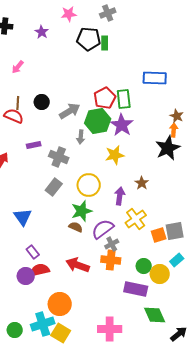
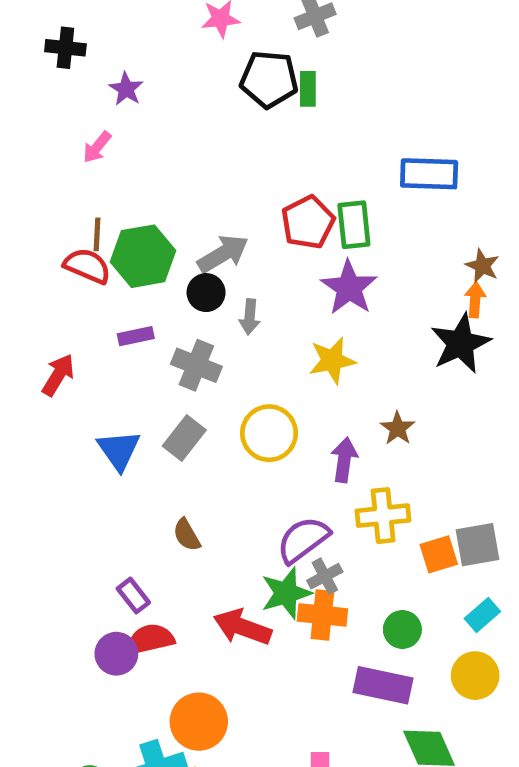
purple star: (42, 32) -> (126, 89), moved
black circle: (42, 102) -> (206, 293), moved
green hexagon: (98, 121) -> (143, 256), moved
green star: (82, 211) -> (286, 593), moved
blue triangle: (23, 217) -> (119, 450), moved
yellow cross: (136, 219) -> (383, 516), turned 30
brown semicircle: (76, 227) -> (187, 535), moved, turned -144
yellow circle: (160, 274) -> (475, 676), moved

